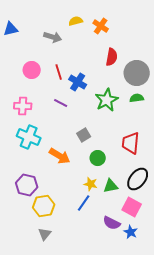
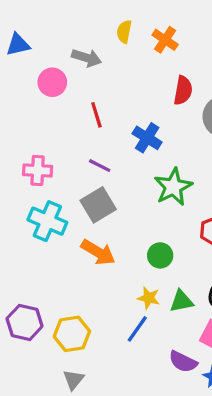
yellow semicircle: (76, 21) -> (124, 32), turned -64
pink circle: (32, 70) -> (52, 82), moved
blue cross: (78, 82) -> (147, 138), moved
green star: (107, 100) -> (173, 187), moved
gray square: (84, 135) -> (98, 205), moved, size x1.5
purple hexagon: (27, 185) -> (25, 322), moved

